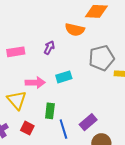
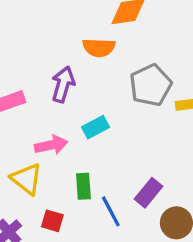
purple arrow: (49, 48) -> (63, 84), size x1.5

